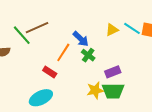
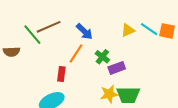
blue arrow: (81, 39) -> (84, 32), moved
red rectangle: (50, 72) -> (61, 74), turned 64
purple rectangle: (113, 72) -> (117, 68), moved

